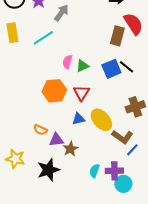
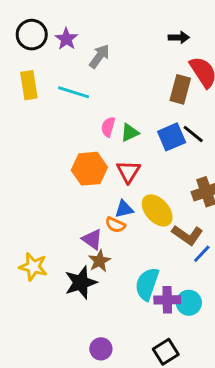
cyan line: (43, 38) -> (74, 92), turned 50
orange semicircle: (40, 130) -> (115, 225), moved
purple triangle: (56, 140) -> (92, 239), turned 42
brown star: (70, 149) -> (99, 261), moved
cyan semicircle: (94, 171) -> (147, 284), size x1.6
purple cross: (114, 171) -> (167, 300), moved

